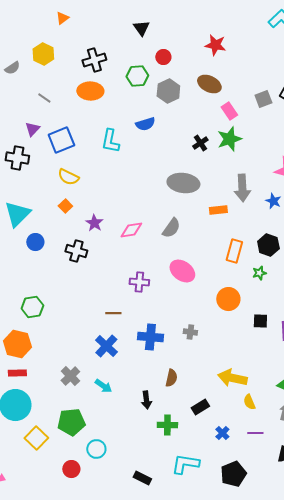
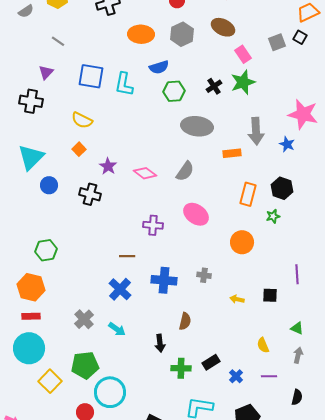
green hexagon: (137, 76) -> (174, 91), moved
orange ellipse: (90, 91) -> (141, 34), moved
blue square: (61, 140) -> (91, 76), moved, turned 32
pink diamond: (131, 230) -> (145, 173), turned 45
black square: (260, 321) -> (270, 295), moved
yellow arrow: (232, 378) -> (237, 299), moved, size x0.5
black rectangle: (200, 407) -> (211, 362), moved
cyan circle: (96, 449) -> (110, 392), size x1.6

